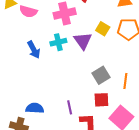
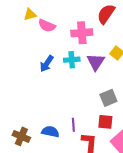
blue arrow: (34, 50) -> (47, 64), turned 54
blue semicircle: (35, 108) -> (50, 132), moved

